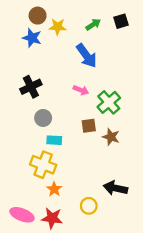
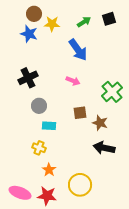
green cross: (109, 102) -> (112, 92), moved
yellow cross: (43, 165) -> (39, 148), size x0.6
black arrow: (115, 188) -> (104, 148), moved
yellow circle: (89, 206) -> (80, 185), size x1.5

